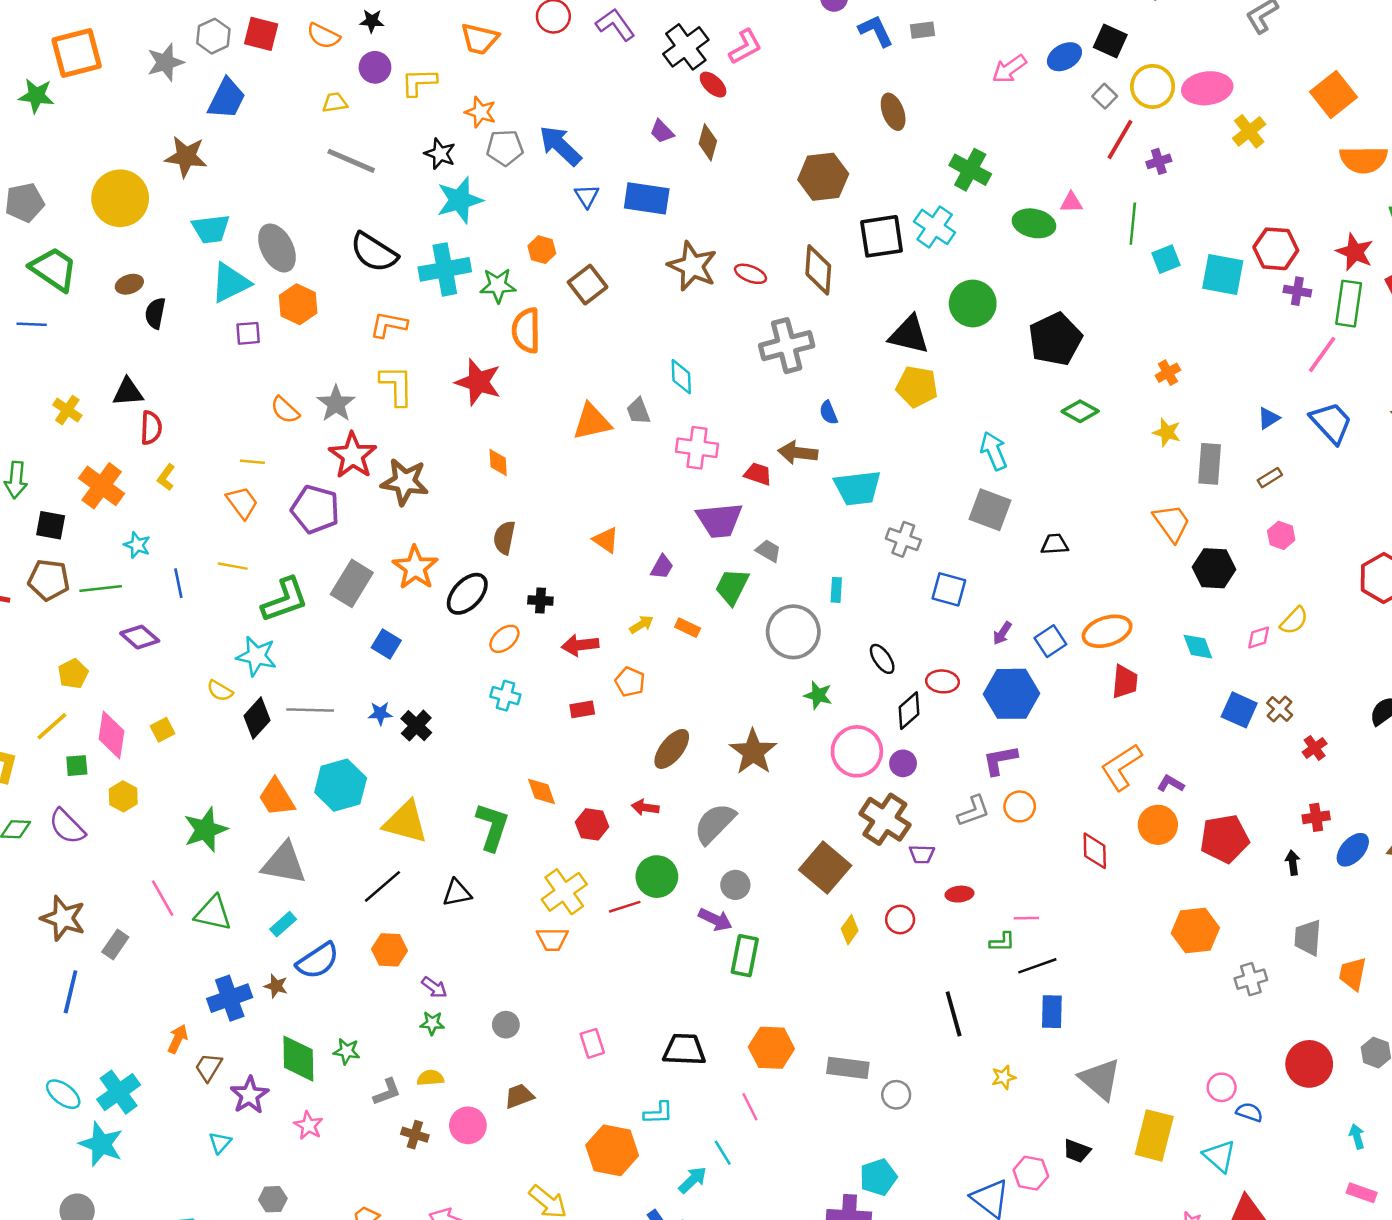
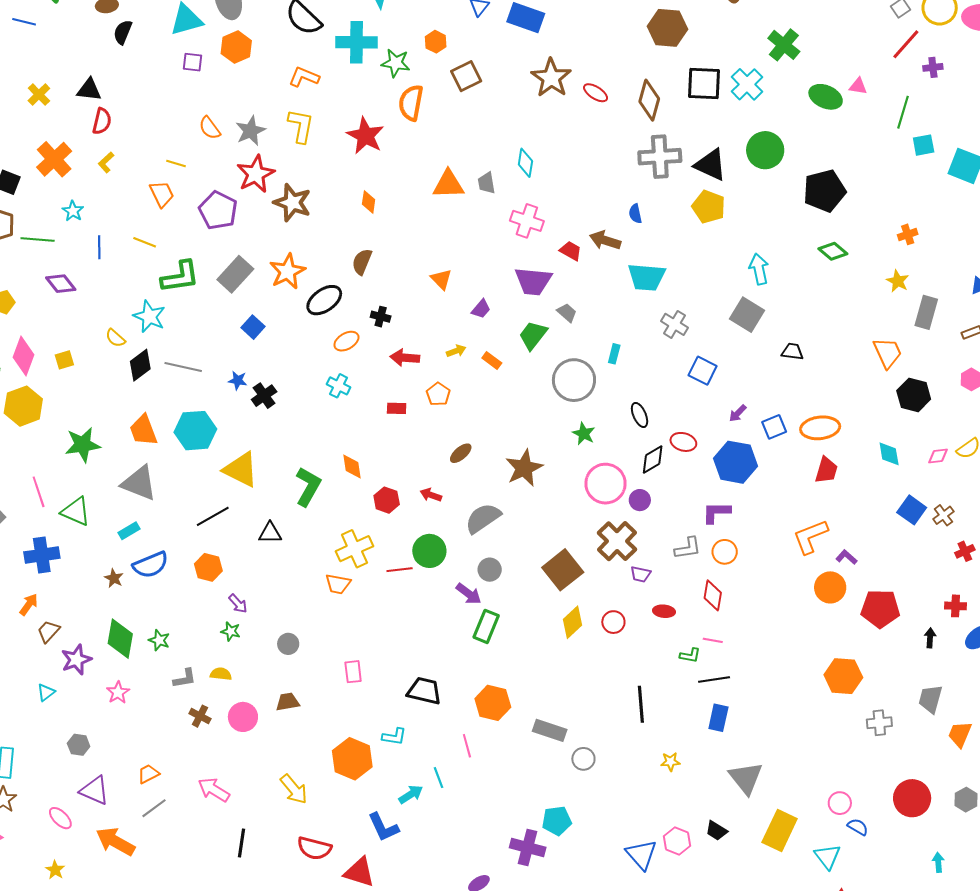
gray cross: (787, 346) -> (660, 157), moved
brown ellipse: (672, 749) -> (461, 453), size x0.7
yellow hexagon: (123, 796) -> (23, 406), size x1.6
red diamond: (1095, 851) -> (713, 595), moved
yellow diamond: (850, 930) -> (572, 622), size x1.4
blue cross: (230, 998) -> (42, 555), moved

